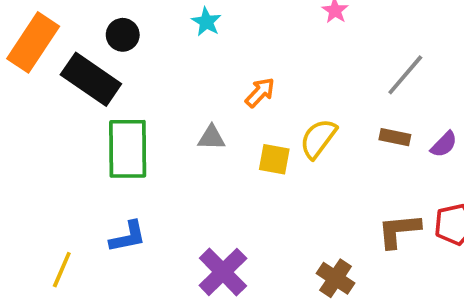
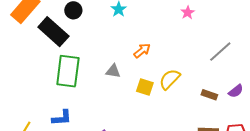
brown rectangle: (395, 137) -> (209, 95), moved

